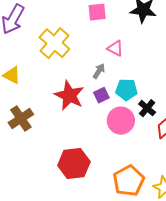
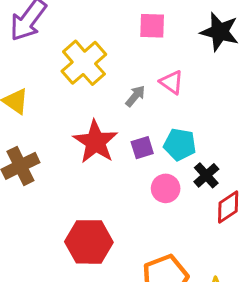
gray arrow: (99, 71) -> (135, 96), moved
pink circle: (121, 121) -> (166, 188), size x0.7

